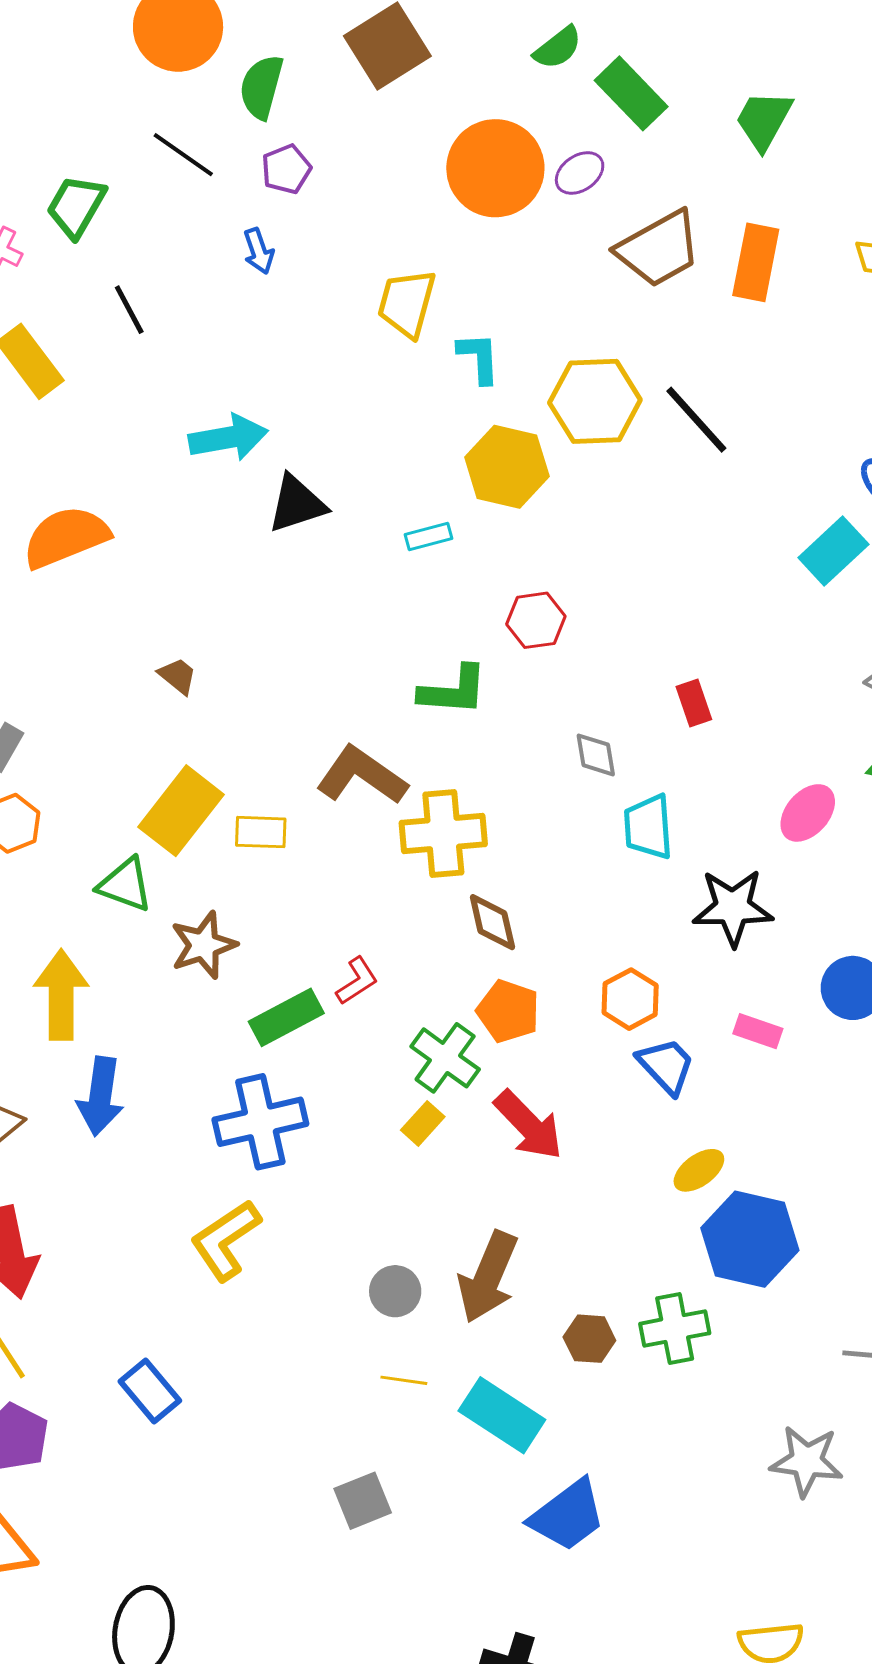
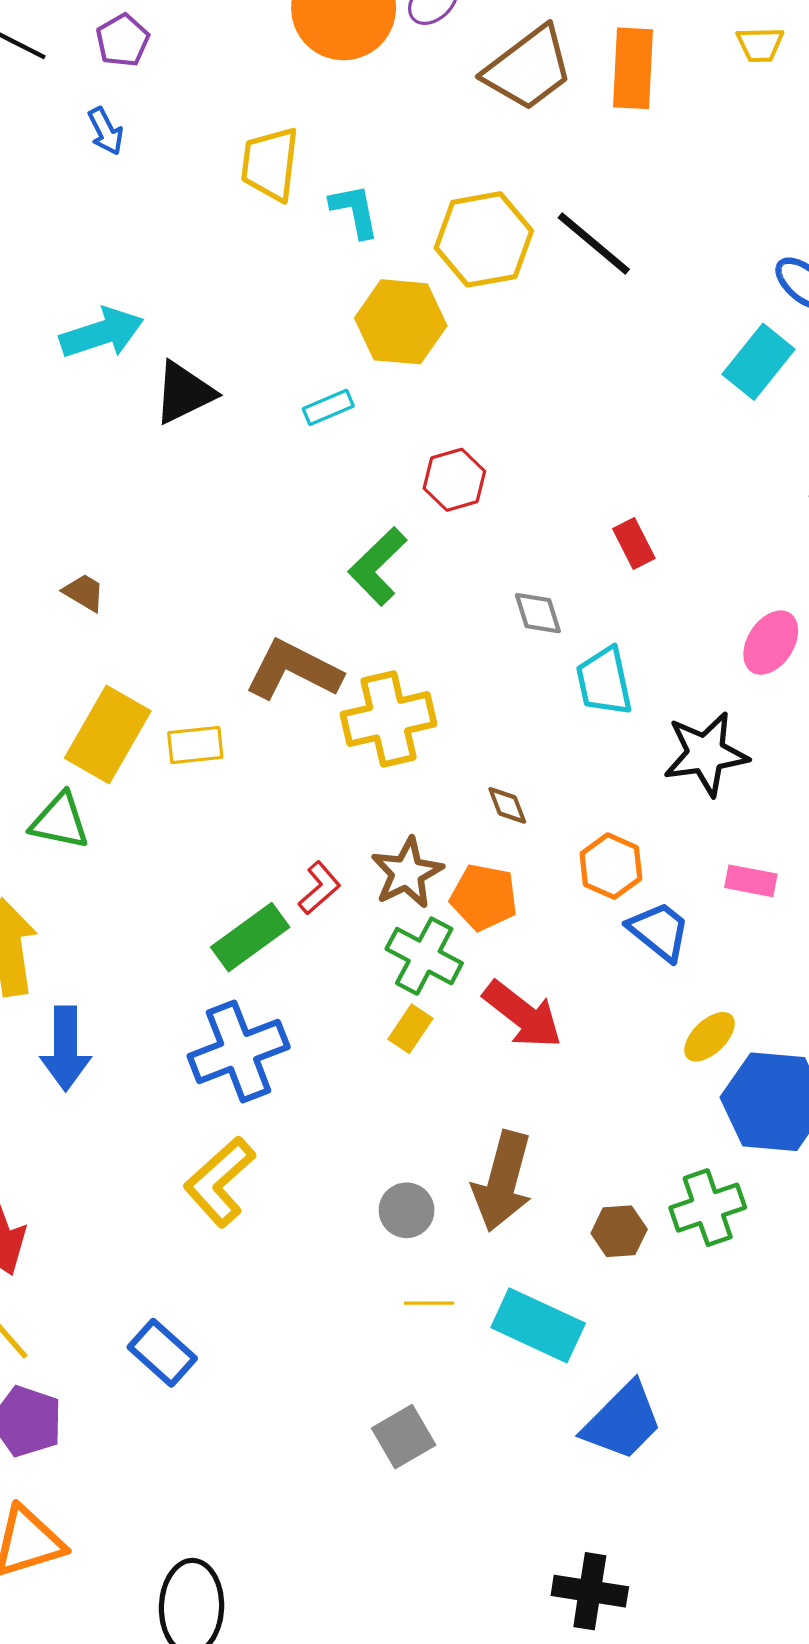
green L-shape: (453, 690) -> (378, 566), turned 140
brown diamond: (492, 922) -> (507, 805), moved, size x0.7
brown star: (203, 945) -> (407, 873), moved

